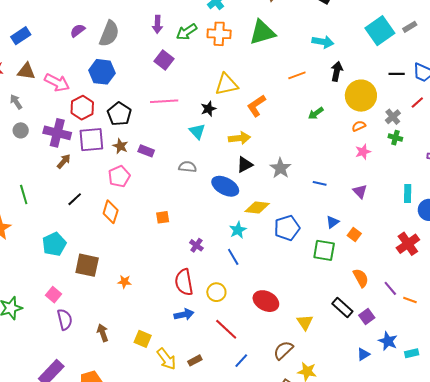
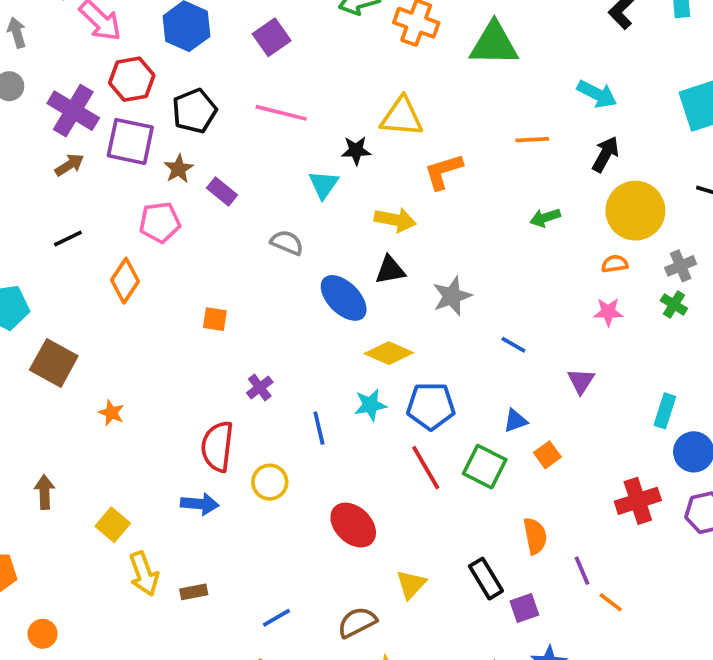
purple square: (164, 60) -> (272, 37), moved
cyan star: (238, 230) -> (370, 405), moved
red line: (226, 329) -> (426, 468), moved

